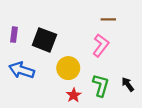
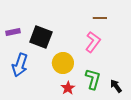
purple rectangle: (14, 35) -> (13, 32), turned 72
blue arrow: (22, 70) -> (20, 65), turned -90
black arrow: (128, 84) -> (116, 86), moved

